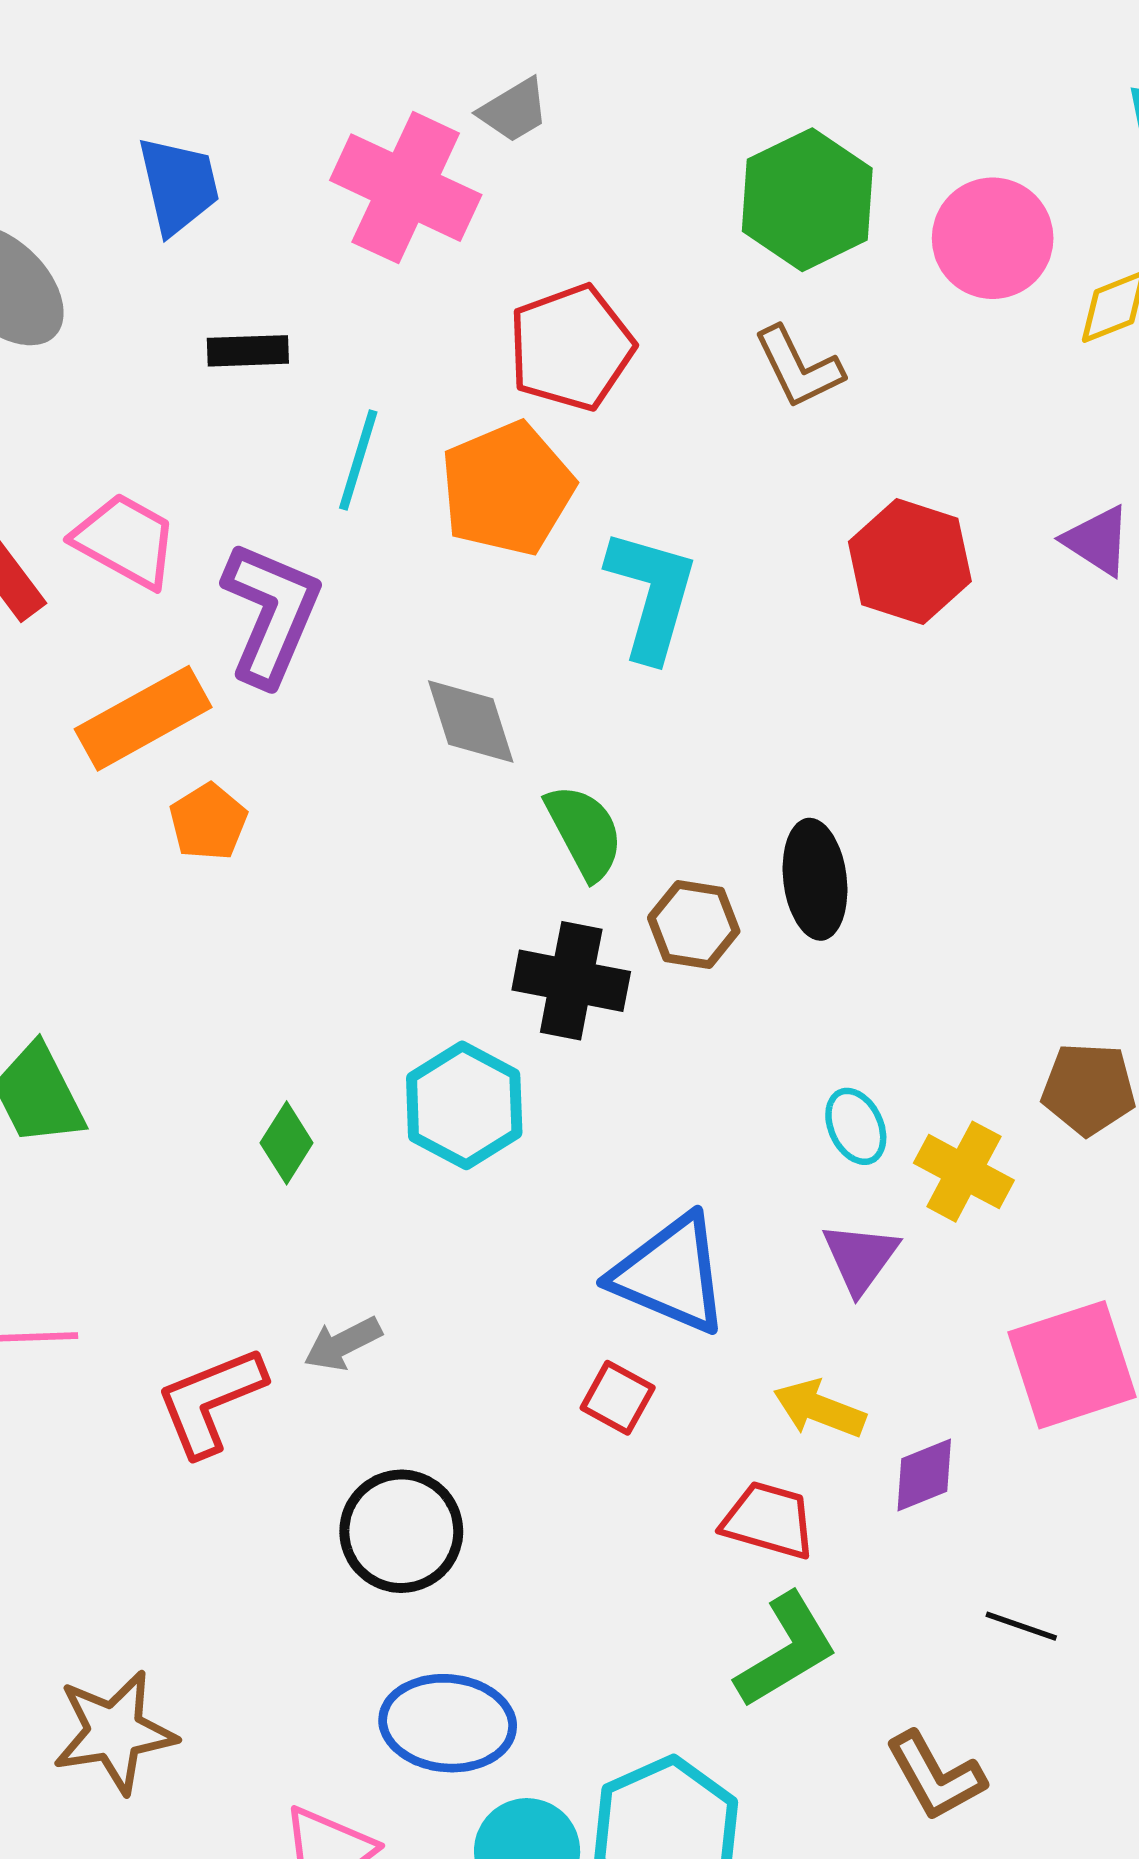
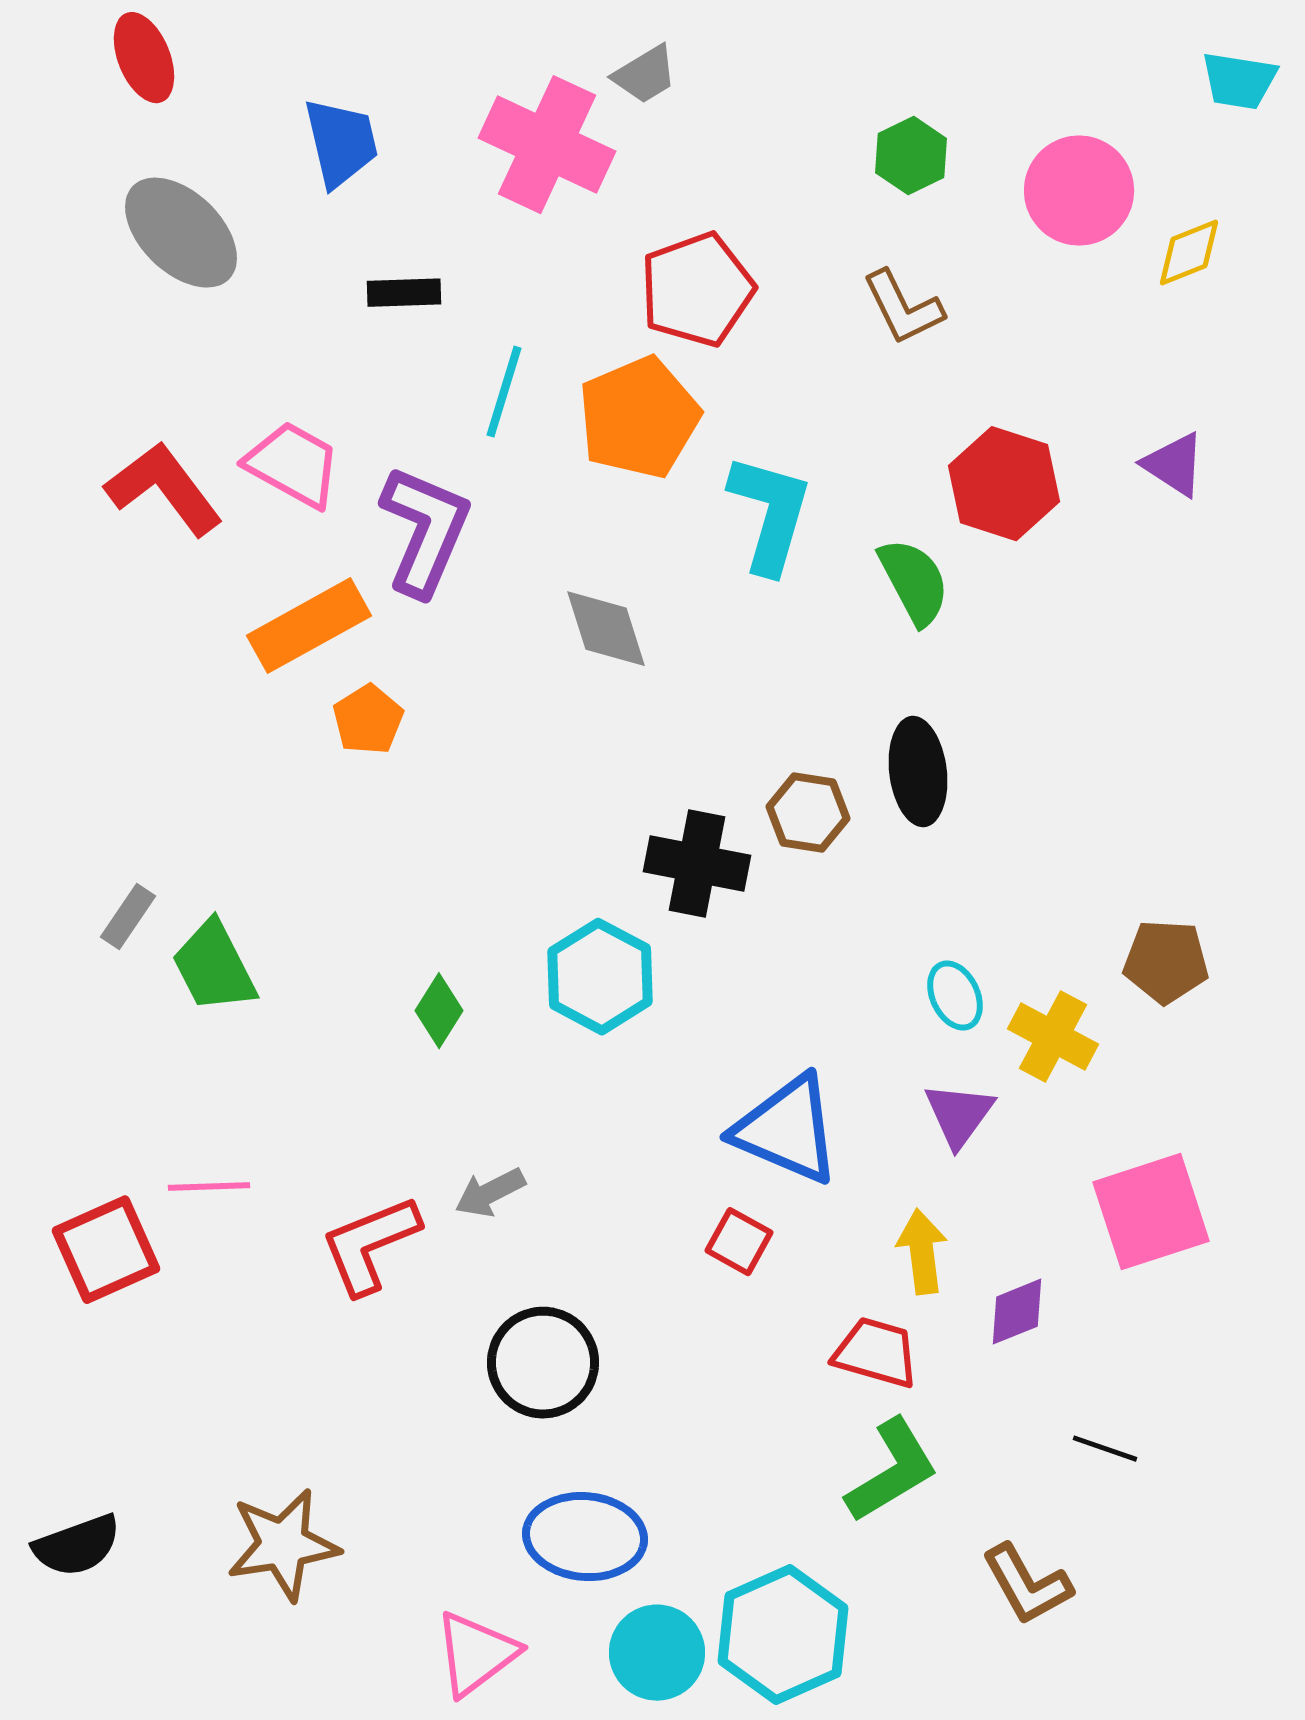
green hexagon: (807, 200) -> (911, 156), size x0.6
green semicircle: (584, 832) -> (914, 582), moved
yellow arrow: (819, 1409) -> (922, 1252), turned 62

